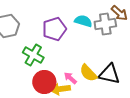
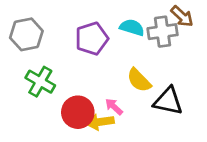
green cross: (33, 55) -> (40, 82), moved
yellow semicircle: (88, 73) -> (139, 80), moved

